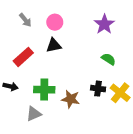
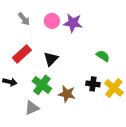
purple star: (104, 24) -> (73, 23), moved, turned -30
black triangle: (54, 45) -> (51, 59), moved, turned -35
green cross: (44, 90) -> (42, 85), turned 36

